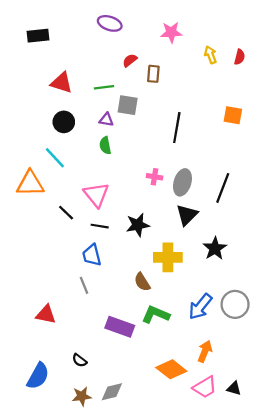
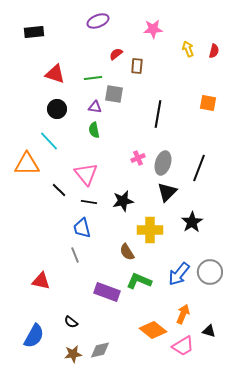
purple ellipse: (110, 23) -> (98, 21), turned -40
pink cross: (154, 177) -> (138, 158), turned -32
black triangle: (234, 388) -> (209, 331), moved

